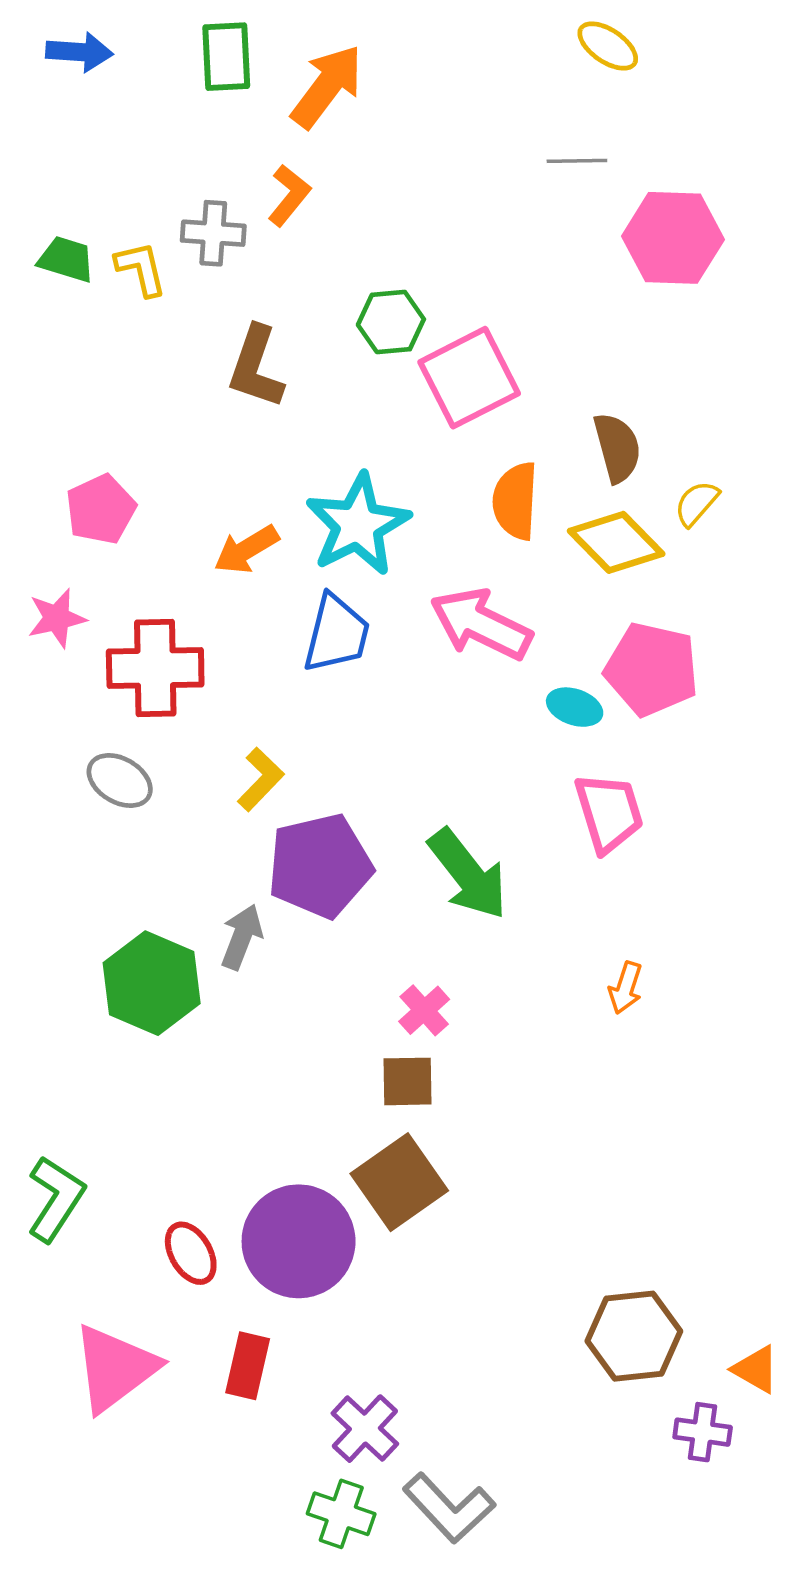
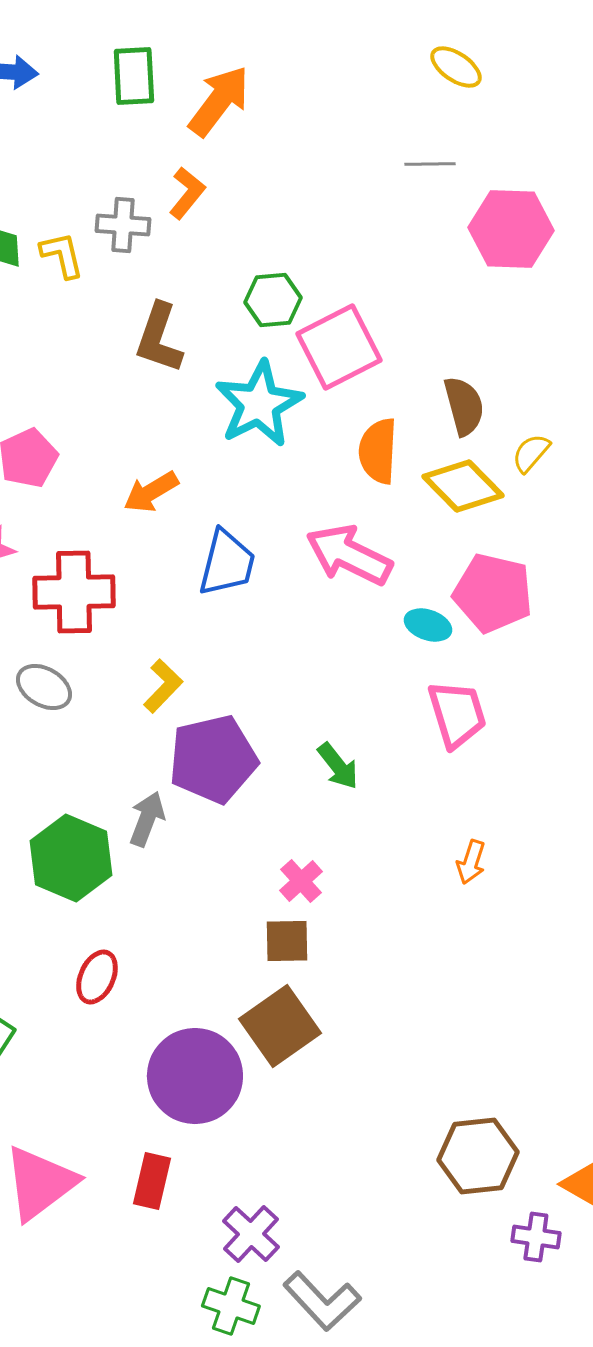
cyan star: (358, 525) -> (259, 404), moved
green arrow: (468, 874) -> (338, 766), size x0.6
red ellipse: (191, 1253) -> (97, 977), moved, turned 54

